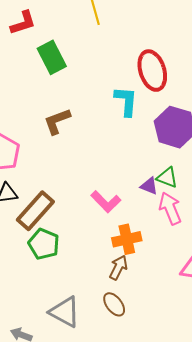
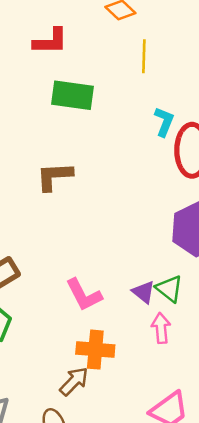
green rectangle: (52, 57) -> (73, 95), turned -72
cyan L-shape: (126, 101) -> (164, 122), moved, size x0.7
pink arrow: (170, 208) -> (161, 328), size x0.7

